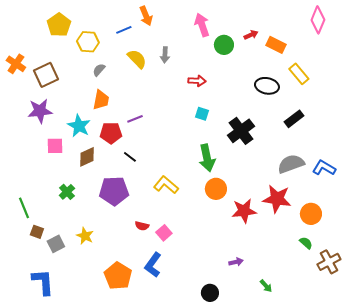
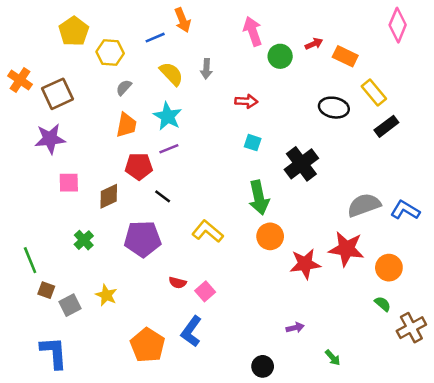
black rectangle: (294, 119) -> (386, 126), moved
cyan star: (79, 126) -> (168, 116), moved

